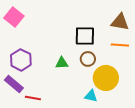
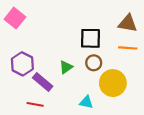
green triangle: (62, 63) -> (66, 67), turned -32
purple rectangle: (14, 84) -> (43, 82), moved
cyan triangle: (91, 96) -> (86, 102), moved

